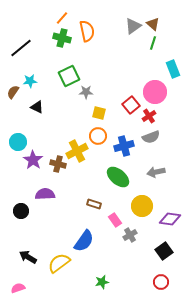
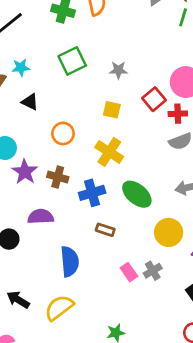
gray star: (86, 92) -> (118, 70), moved
red cross: (149, 116) -> (178, 114), turned 32
orange circle: (98, 136) -> (63, 133), moved
blue cross: (124, 146) -> (92, 193), moved
yellow cross: (77, 151) -> (109, 152), moved, turned -30
pink rectangle: (115, 220) -> (129, 272), moved
blue semicircle: (84, 241) -> (70, 261), moved, turned -40

